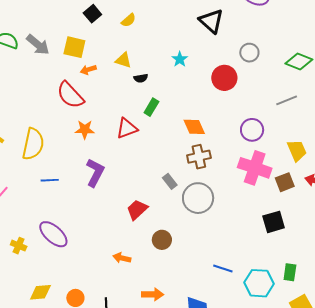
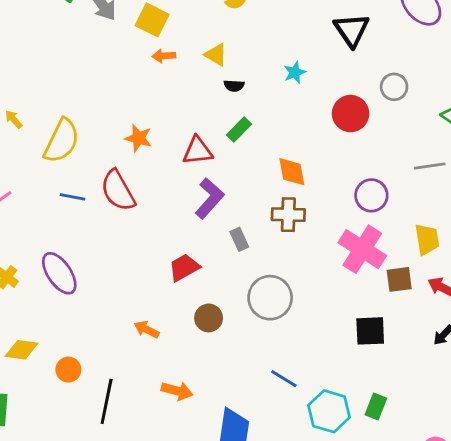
red semicircle: (70, 95) -> (118, 191), moved
purple L-shape: (95, 173) -> (209, 198), moved
gray circle: (198, 198) -> (270, 298), moved

